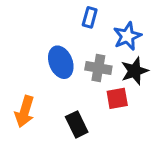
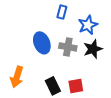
red square: (117, 98) -> (76, 86), moved

